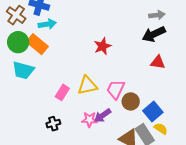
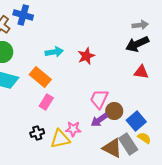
cyan arrow: (47, 24) -> (54, 52), moved
orange rectangle: (37, 44) -> (40, 77), moved
yellow triangle: (87, 85) -> (60, 139), moved
purple arrow: (103, 116) -> (99, 120), moved

